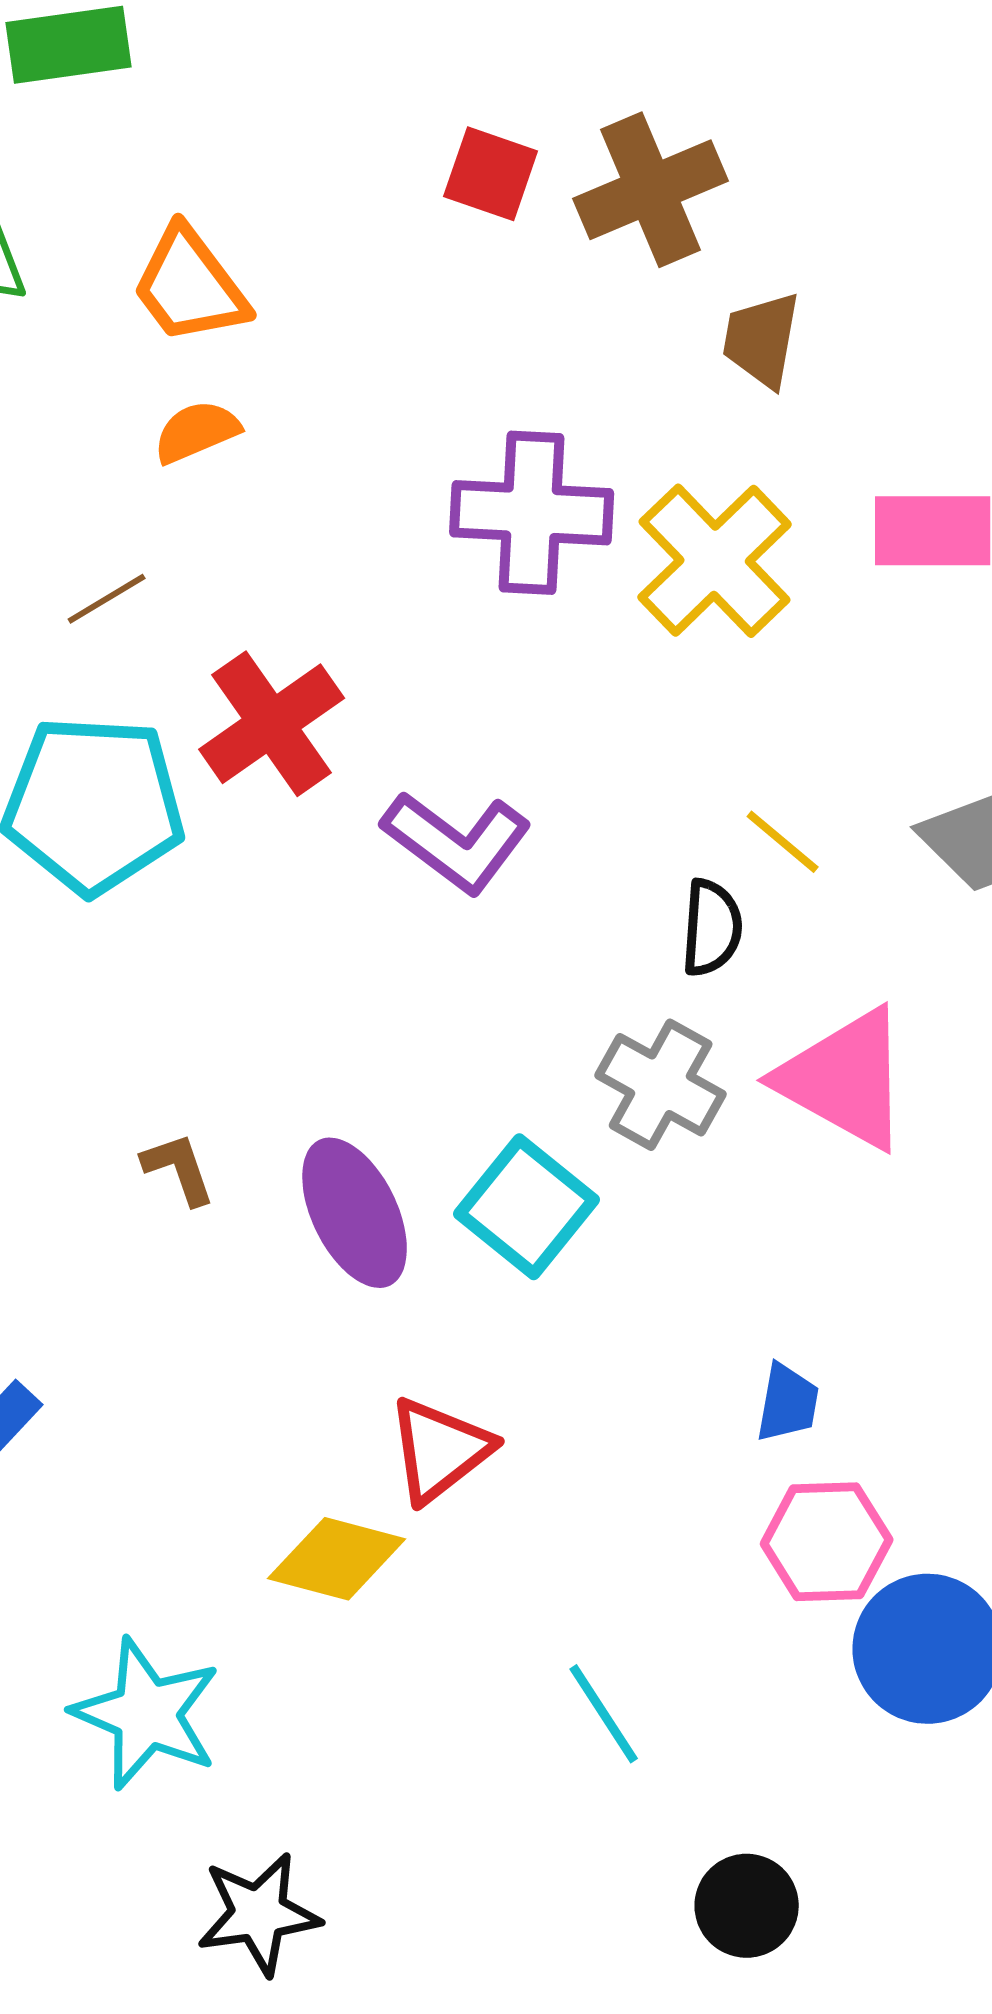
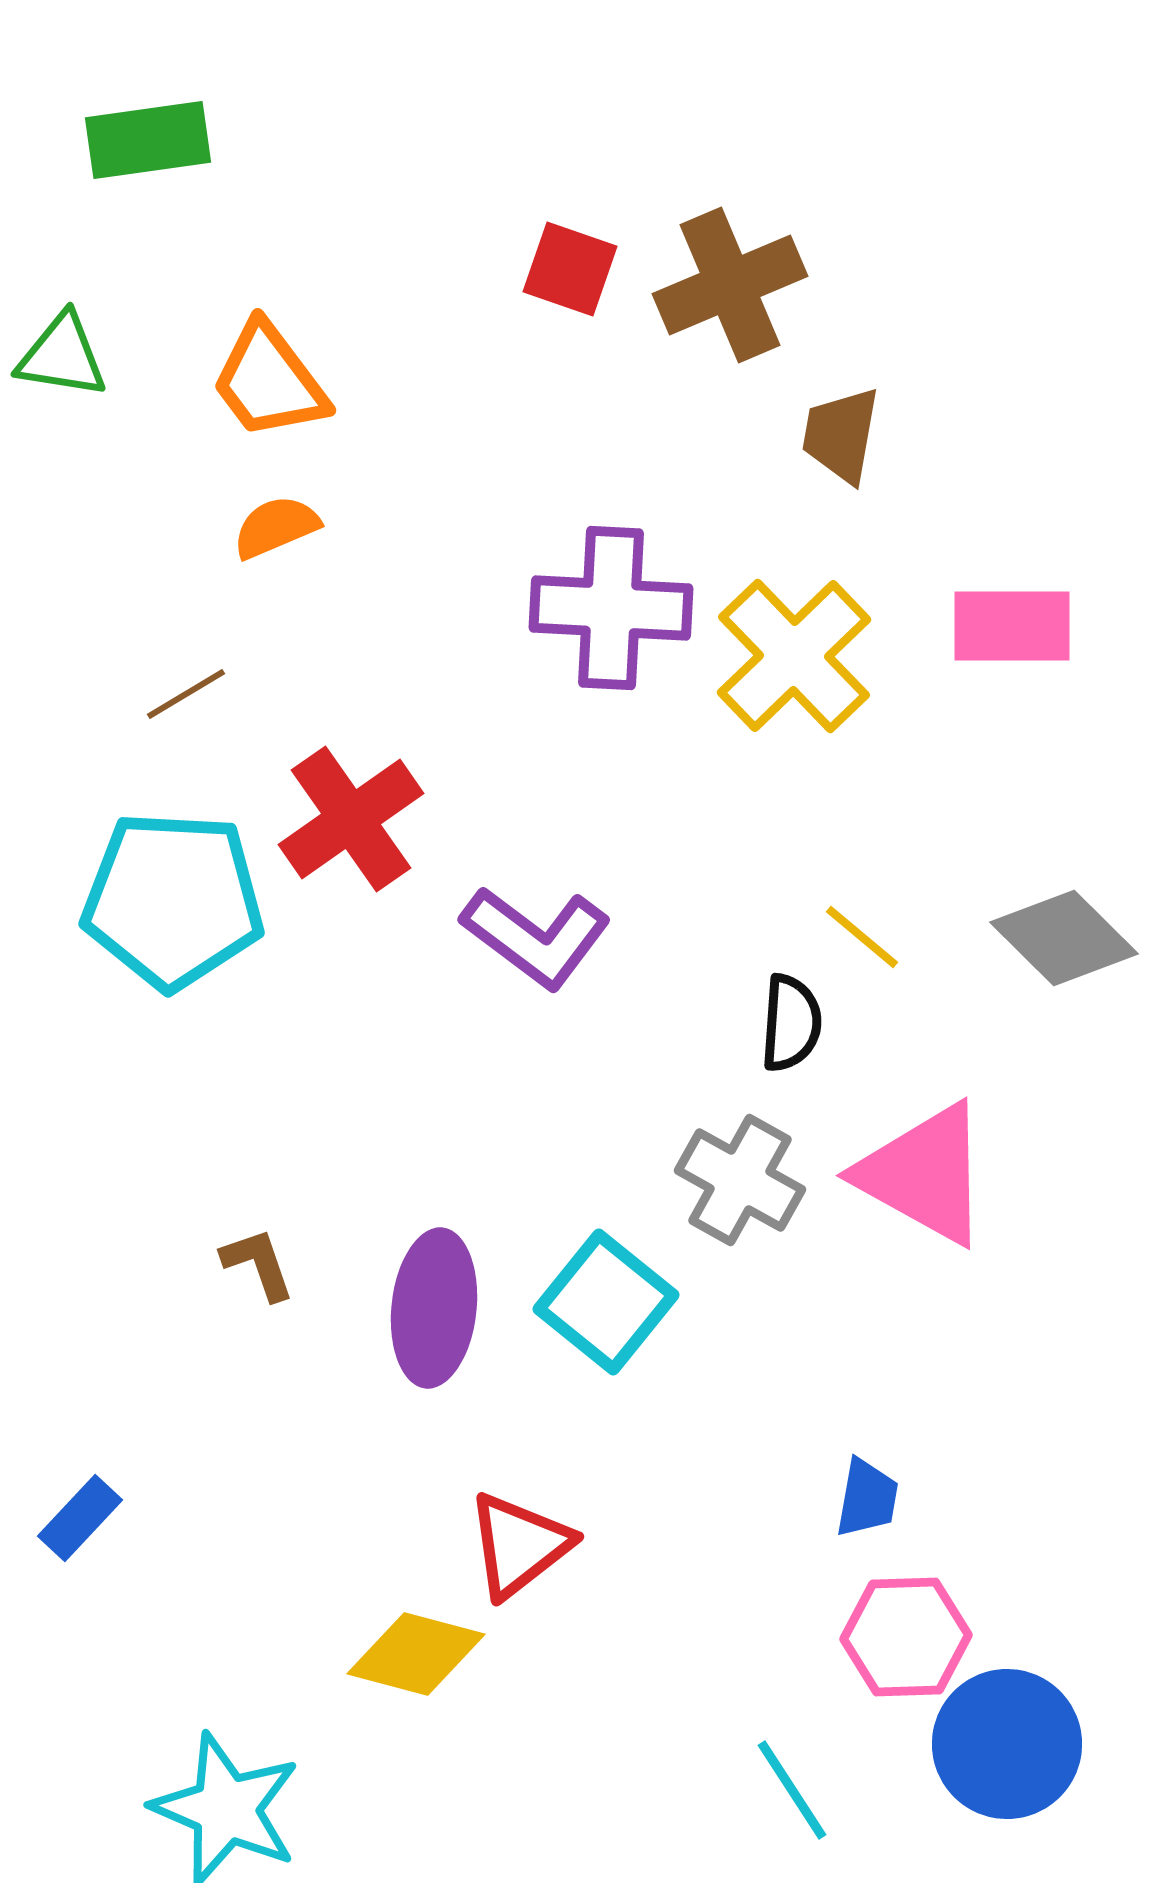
purple ellipse: (355, 1213) -> (434, 1308), turned 32
cyan line: (604, 1714) -> (792, 1790), moved

